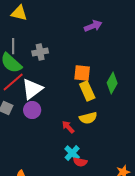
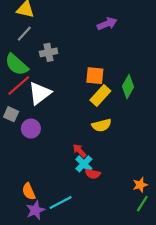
gray line: (13, 46) -> (24, 34), moved, turned 42
yellow rectangle: (87, 91) -> (100, 95), turned 66
purple circle: (32, 110) -> (31, 129), moved
red arrow: (68, 127) -> (79, 151), moved

